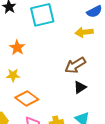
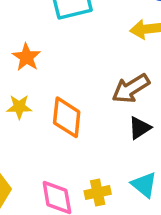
orange diamond: (27, 99) -> (67, 117), moved, turned 60

